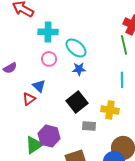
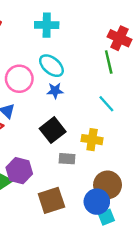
cyan cross: (48, 32) -> (47, 25), moved
pink circle: (49, 59) -> (19, 79), size x1.5
cyan line: (122, 80) -> (106, 104), turned -42

